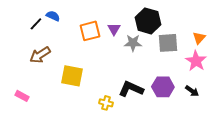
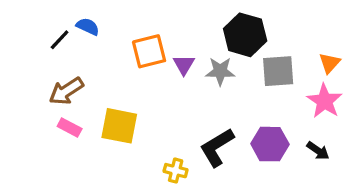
purple triangle: (114, 29) -> (184, 65), moved
black L-shape: (131, 89) -> (217, 147), turned -55
pink rectangle: (22, 96) -> (70, 127), moved

